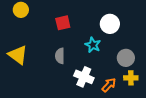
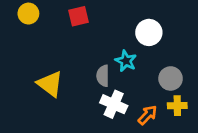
red square: (63, 23) -> (78, 16), moved
yellow triangle: (18, 55) -> (50, 84), moved
gray semicircle: (60, 56) -> (103, 76), moved

